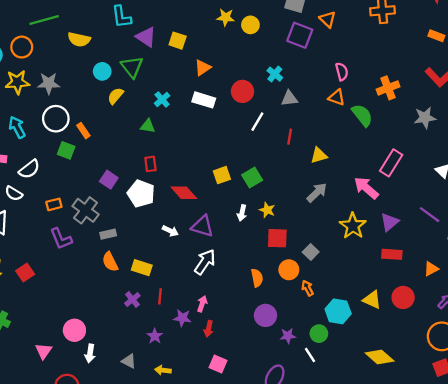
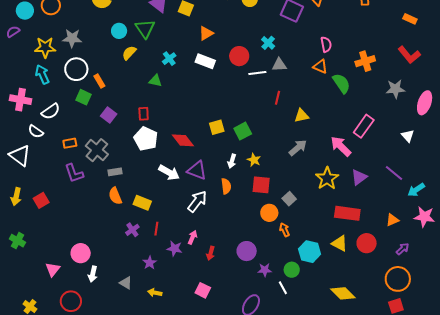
yellow star: (17, 82) -> (45, 47), moved
white line: (257, 122) -> (257, 73), moved, turned 48
red rectangle: (150, 164) -> (144, 114), moved
purple square: (109, 180) -> (109, 115), moved
white arrow: (170, 231) -> (169, 173), size x1.5
red rectangle: (392, 254) -> (347, 213), moved, size x1.4
orange semicircle: (257, 278) -> (226, 186), moved
red arrow: (209, 329) -> (211, 253), moved

